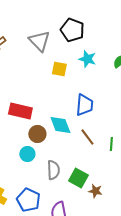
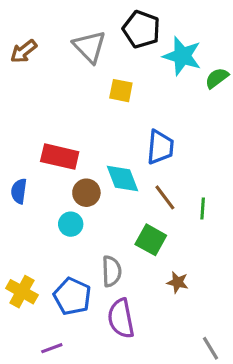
cyan star: (87, 59) -> (182, 56), moved, size x1.4
gray semicircle: (53, 170) -> (112, 271), moved
green square: (78, 178) -> (151, 240), moved

